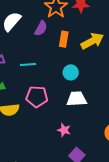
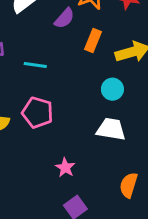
cyan circle: (71, 72) -> (112, 89), moved
white trapezoid: (77, 99) -> (111, 129), moved

